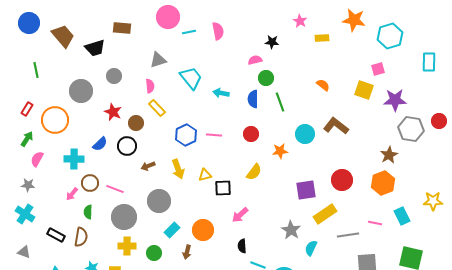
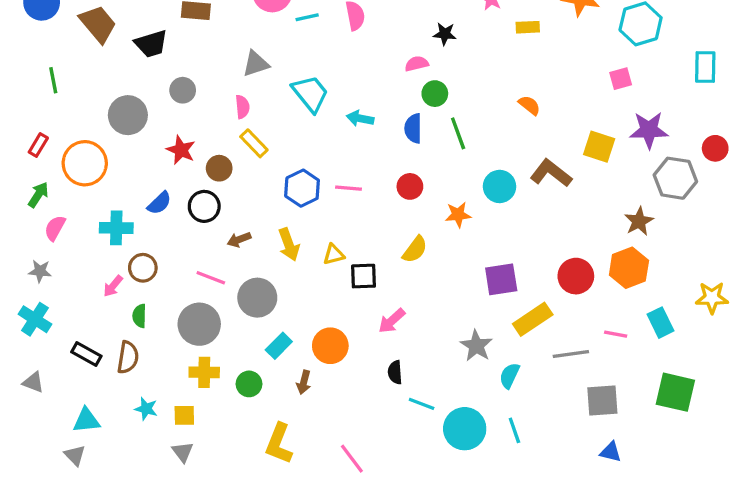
yellow square: (364, 90) -> (599, 147), moved
red circle: (439, 121) -> (715, 148), moved
red circle: (342, 180) -> (576, 276), moved
pink line: (115, 189) -> (211, 278), moved

